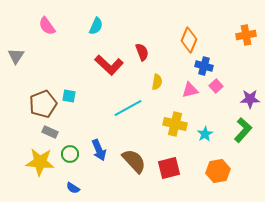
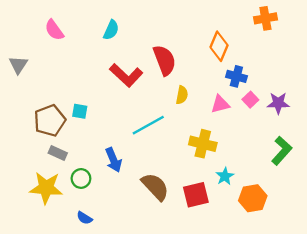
orange cross: (246, 35) -> (265, 18), moved
red semicircle: (142, 52) -> (165, 60), size x1.5
purple star: (250, 99) -> (278, 103), moved
cyan star: (205, 134) -> (225, 176), moved
blue arrow: (99, 150) -> (113, 160), moved

